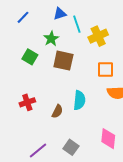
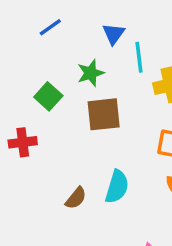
blue triangle: (60, 14) -> (114, 34), turned -48
brown square: (63, 61) -> (104, 114), turned -30
red cross: (27, 102) -> (23, 142), moved

